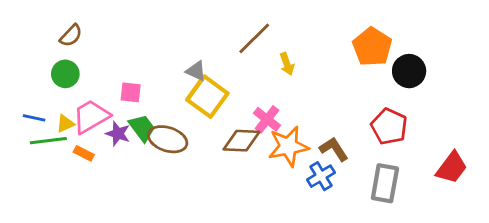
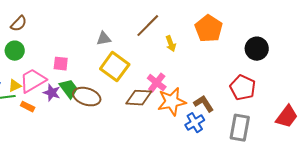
orange pentagon: (372, 47) -> (209, 29), moved
gray triangle: (196, 71) -> (104, 39), moved, turned -35

